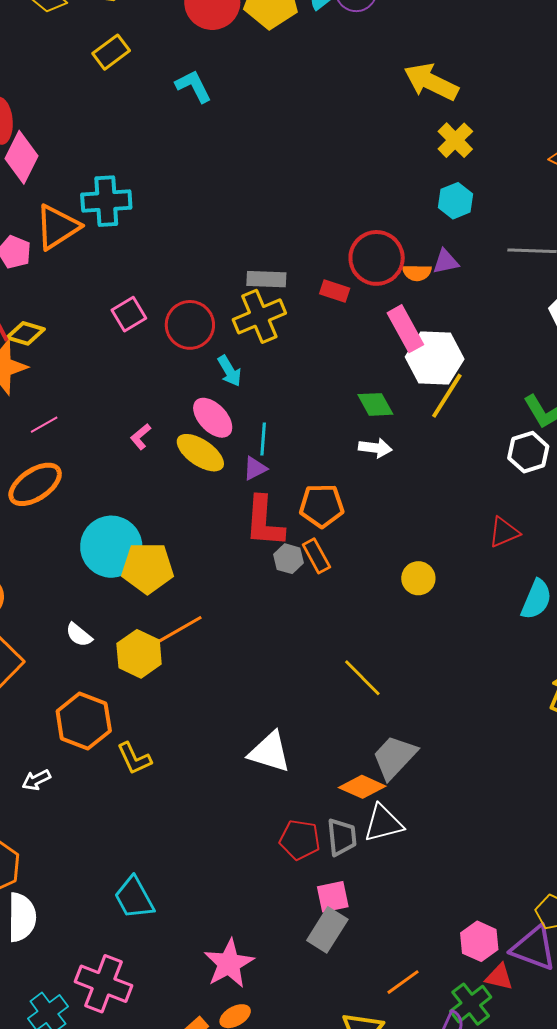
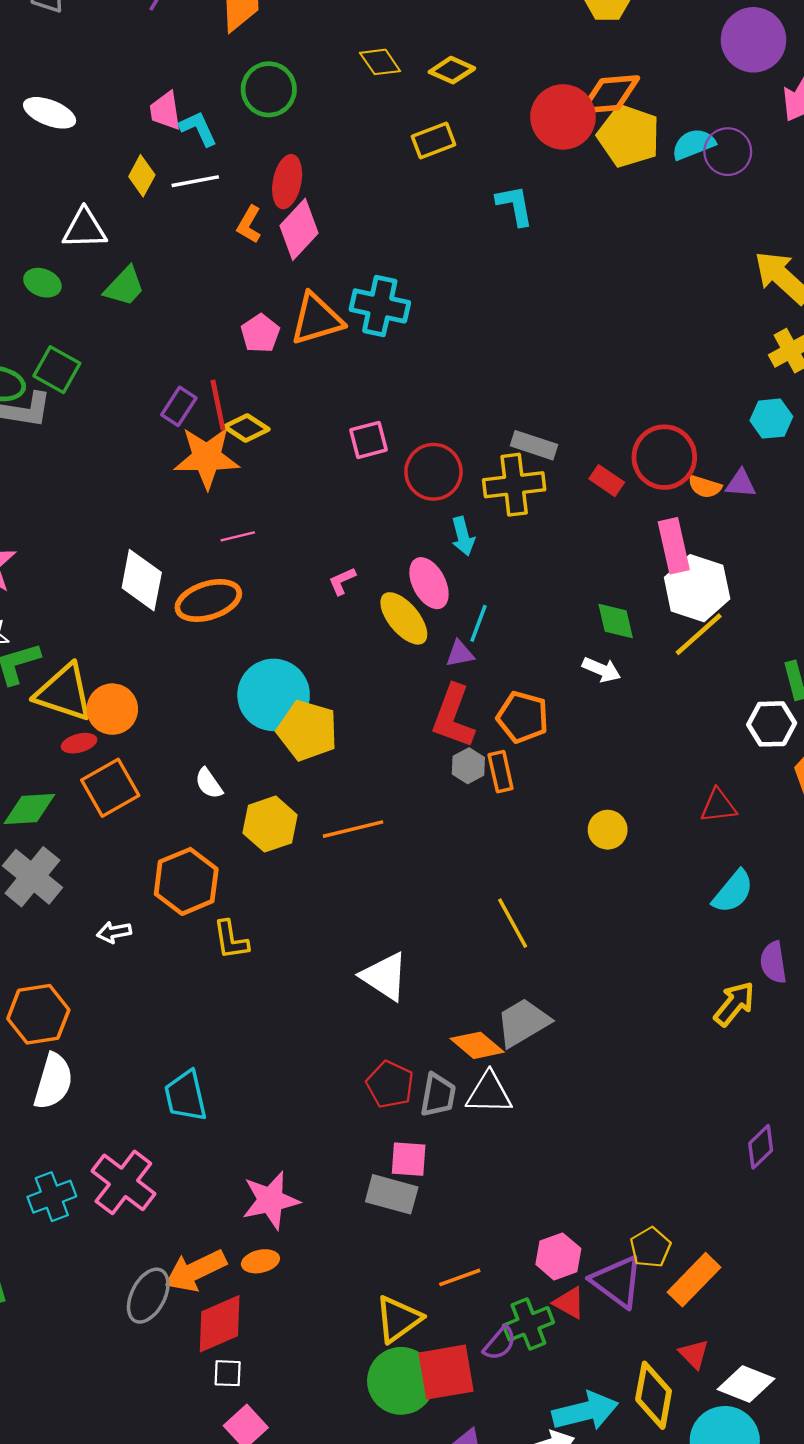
orange line: (178, 630) -> (353, 829), moved
gray rectangle: (327, 930) -> (392, 1194), turned 57

